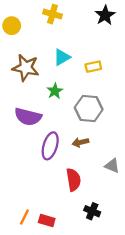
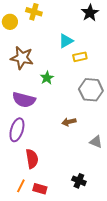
yellow cross: (53, 14) -> (34, 12), moved
cyan triangle: (62, 57) -> (66, 41), moved
gray hexagon: (89, 109) -> (91, 90), moved
purple ellipse: (50, 146) -> (17, 130), moved
red semicircle: (74, 180) -> (32, 159), moved

